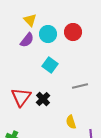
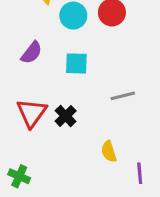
purple semicircle: (27, 40) -> (32, 53), moved
cyan square: (50, 65) -> (76, 63), turned -35

